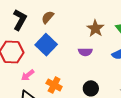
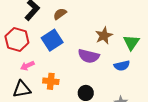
purple semicircle: (85, 52) -> (89, 56), size x1.5
orange cross: (54, 85) -> (51, 81), turned -35

